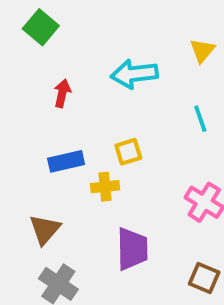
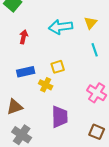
yellow triangle: (202, 51) -> (91, 23), moved
yellow cross: (105, 187) -> (46, 85), turned 32
brown triangle: (45, 229) -> (15, 107), turned 30

